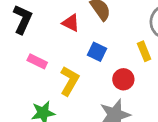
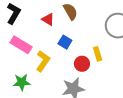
yellow rectangle: (144, 51) -> (98, 54), moved
pink rectangle: (37, 61) -> (21, 45), size x1.5

